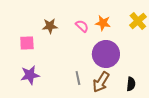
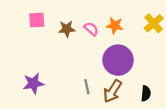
brown star: (50, 26) -> (67, 29), moved
pink square: (27, 43) -> (37, 20), moved

